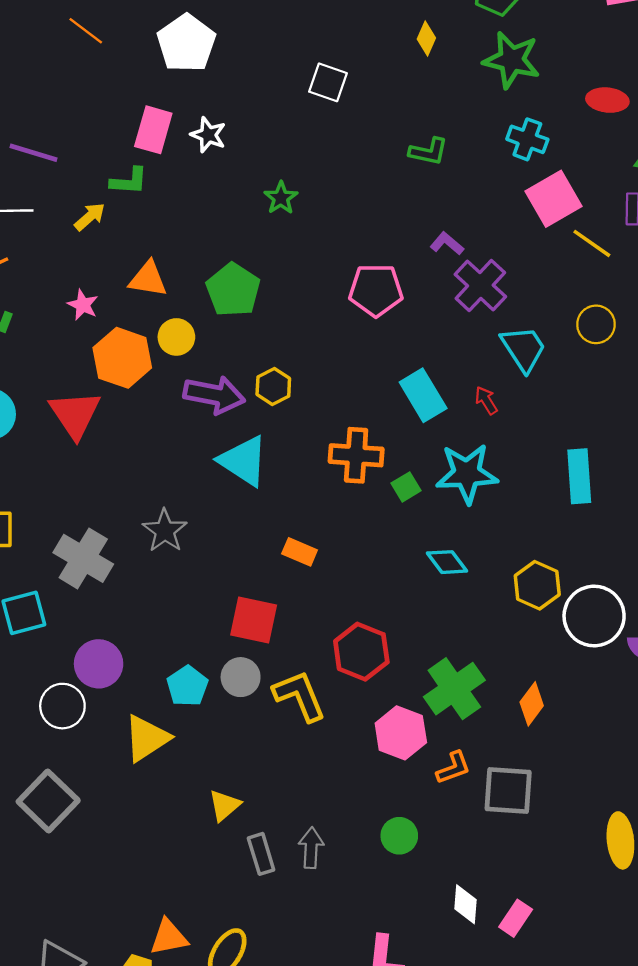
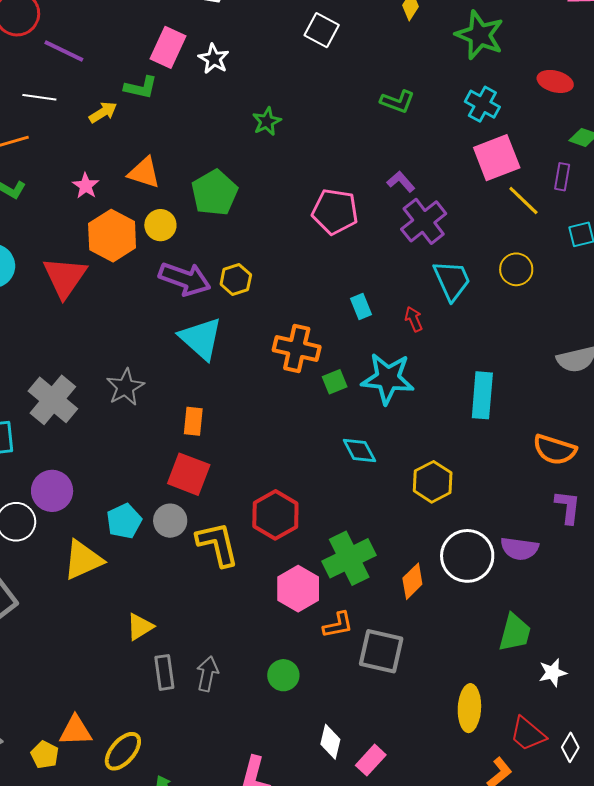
cyan rectangle: (423, 395) -> (361, 306), size x0.6
orange rectangle: (300, 552) -> (193, 421), moved, turned 64
white circle: (594, 616) -> (467, 556), moved

